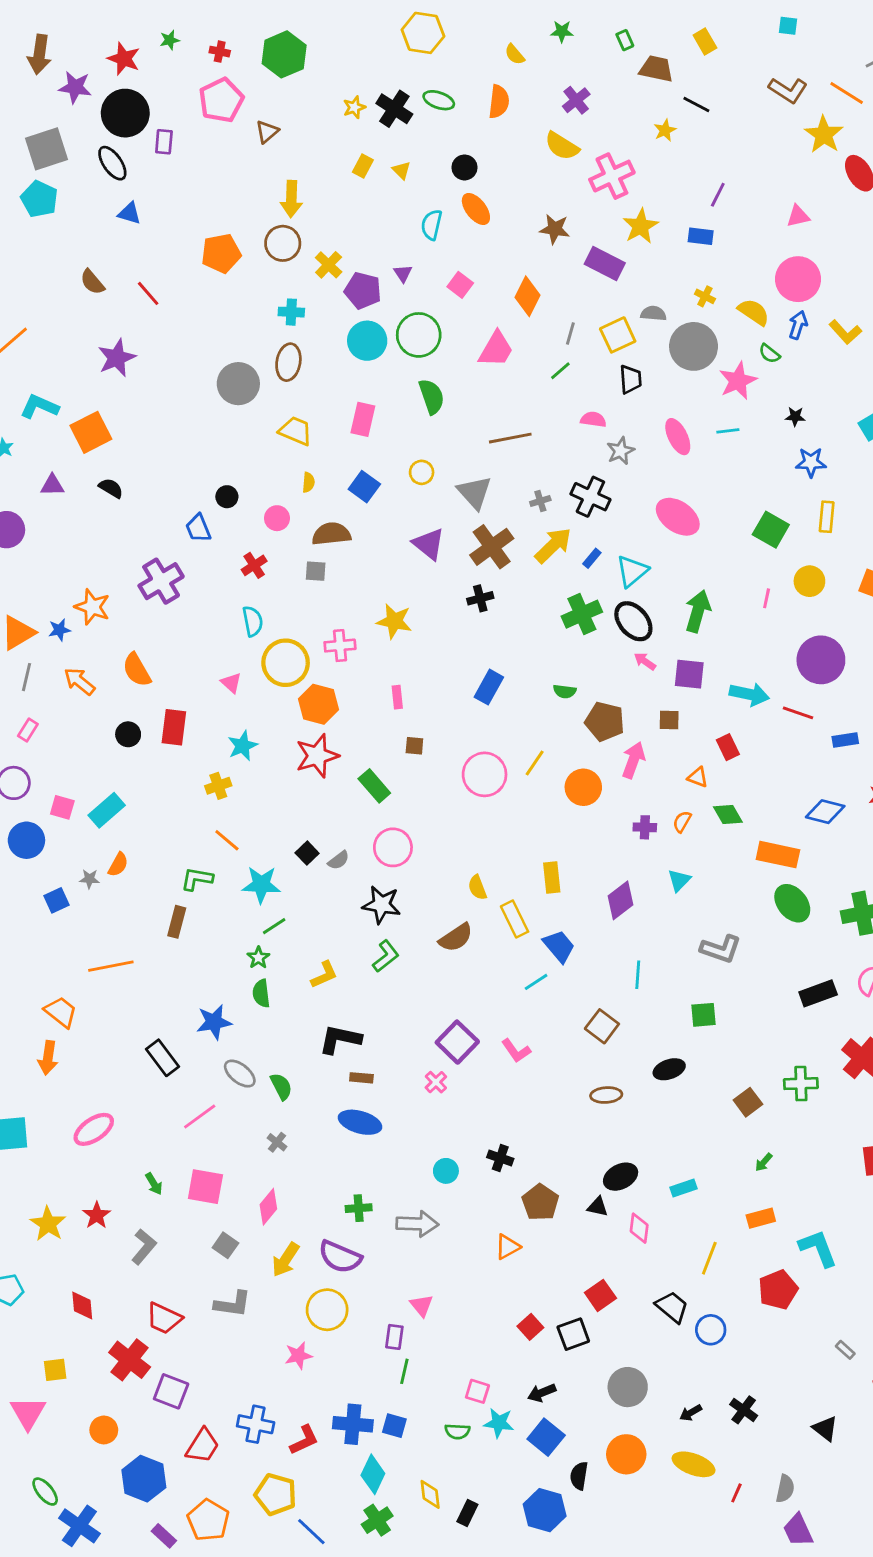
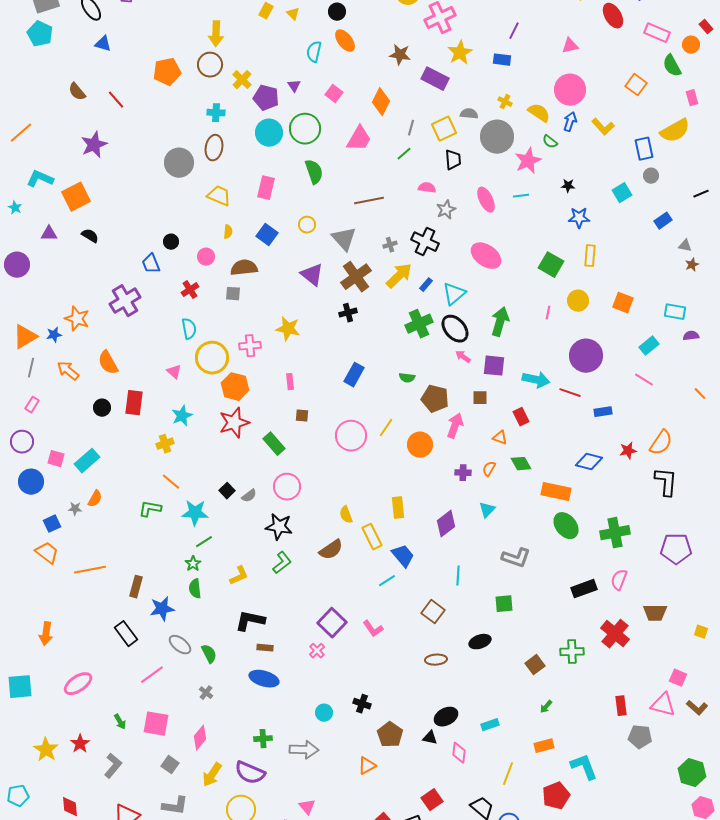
brown rectangle: (177, 922) -> (136, 587), moved
orange trapezoid: (61, 1012) -> (47, 553), moved

